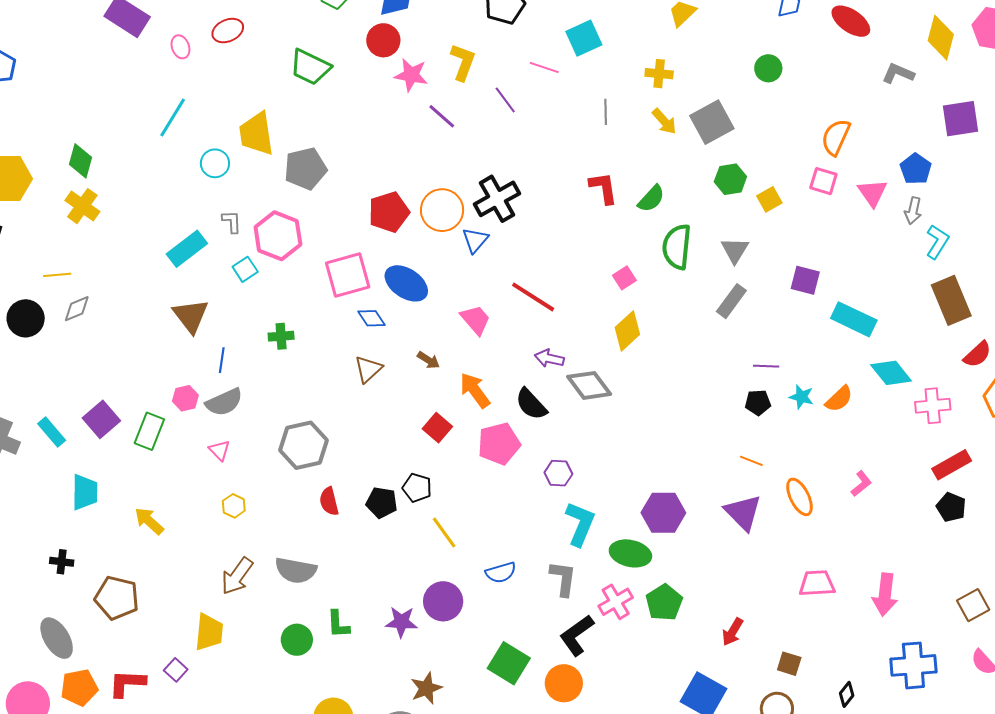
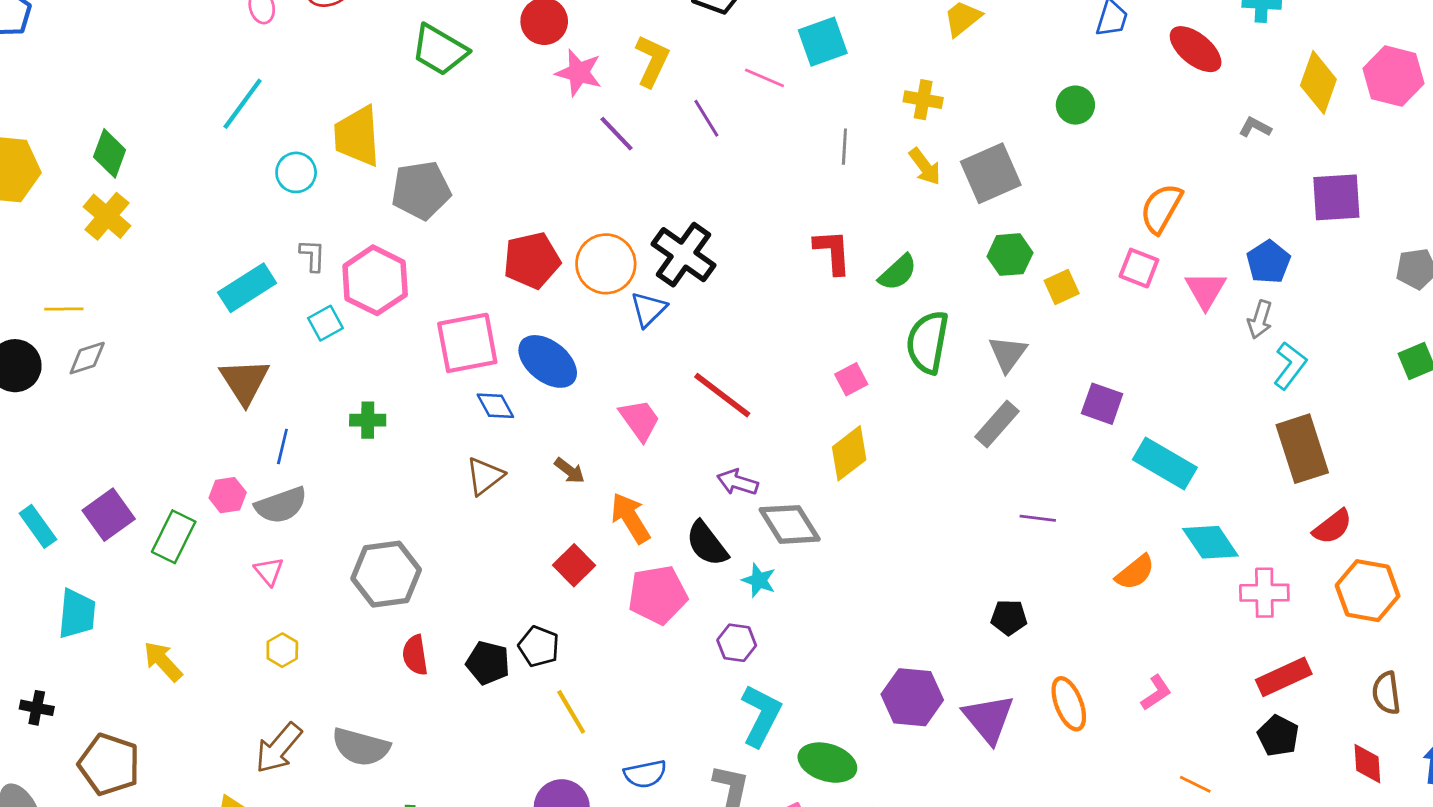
gray L-shape: (898, 73) -> (1255, 127), size x0.7
black cross: (497, 199) -> (684, 255), turned -30
cyan star: (801, 397) -> (759, 580), moved
black pentagon: (758, 403) -> (1009, 617), moved
orange line: (751, 461) -> (1195, 784), moved
purple hexagon: (663, 513) -> (912, 697), moved

